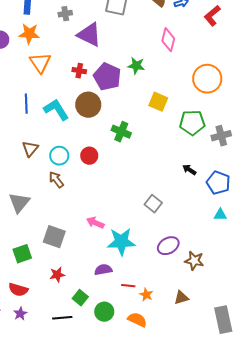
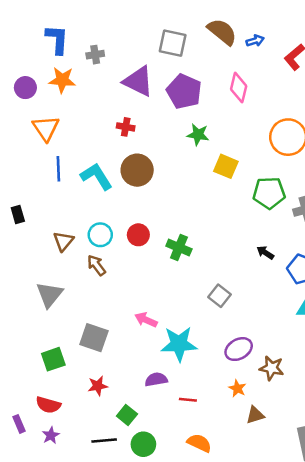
gray cross: (65, 14) -> (95, 55), moved
orange triangle: (40, 63) -> (46, 128), moved
green star: (136, 66) -> (198, 135), moved
purple pentagon: (107, 77) -> (184, 91), moved
green cross: (121, 132) -> (179, 247), moved
brown triangle: (30, 149) -> (63, 241), moved
orange star: (146, 295) -> (237, 388), moved
green circle: (104, 312) -> (143, 444), moved

